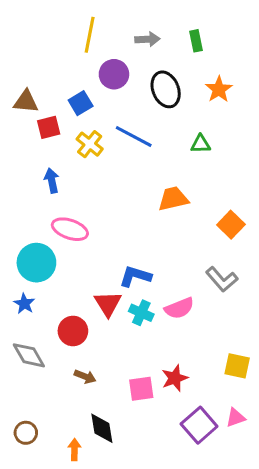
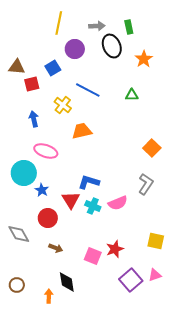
black ellipse: (166, 89) -> (112, 46), moved
yellow cross: (90, 144) -> (63, 105), moved
orange trapezoid: (173, 199) -> (82, 131), moved
gray L-shape: (222, 279) -> (146, 184), turned -105
blue star: (24, 304) -> (42, 190), moved
pink square: (141, 389) -> (93, 256), turned 30

